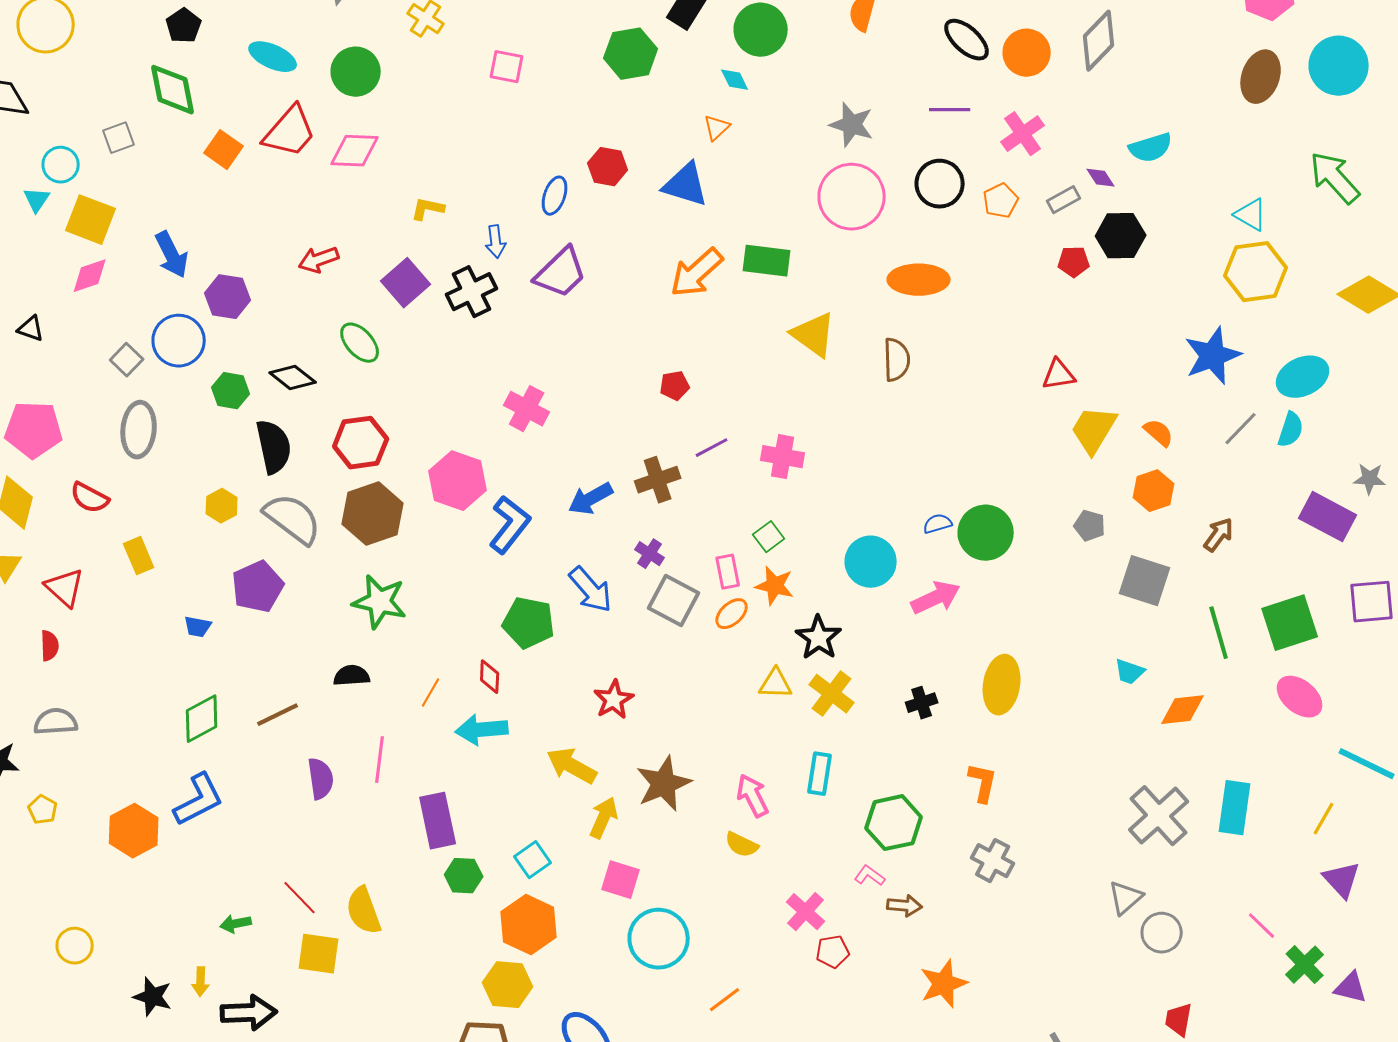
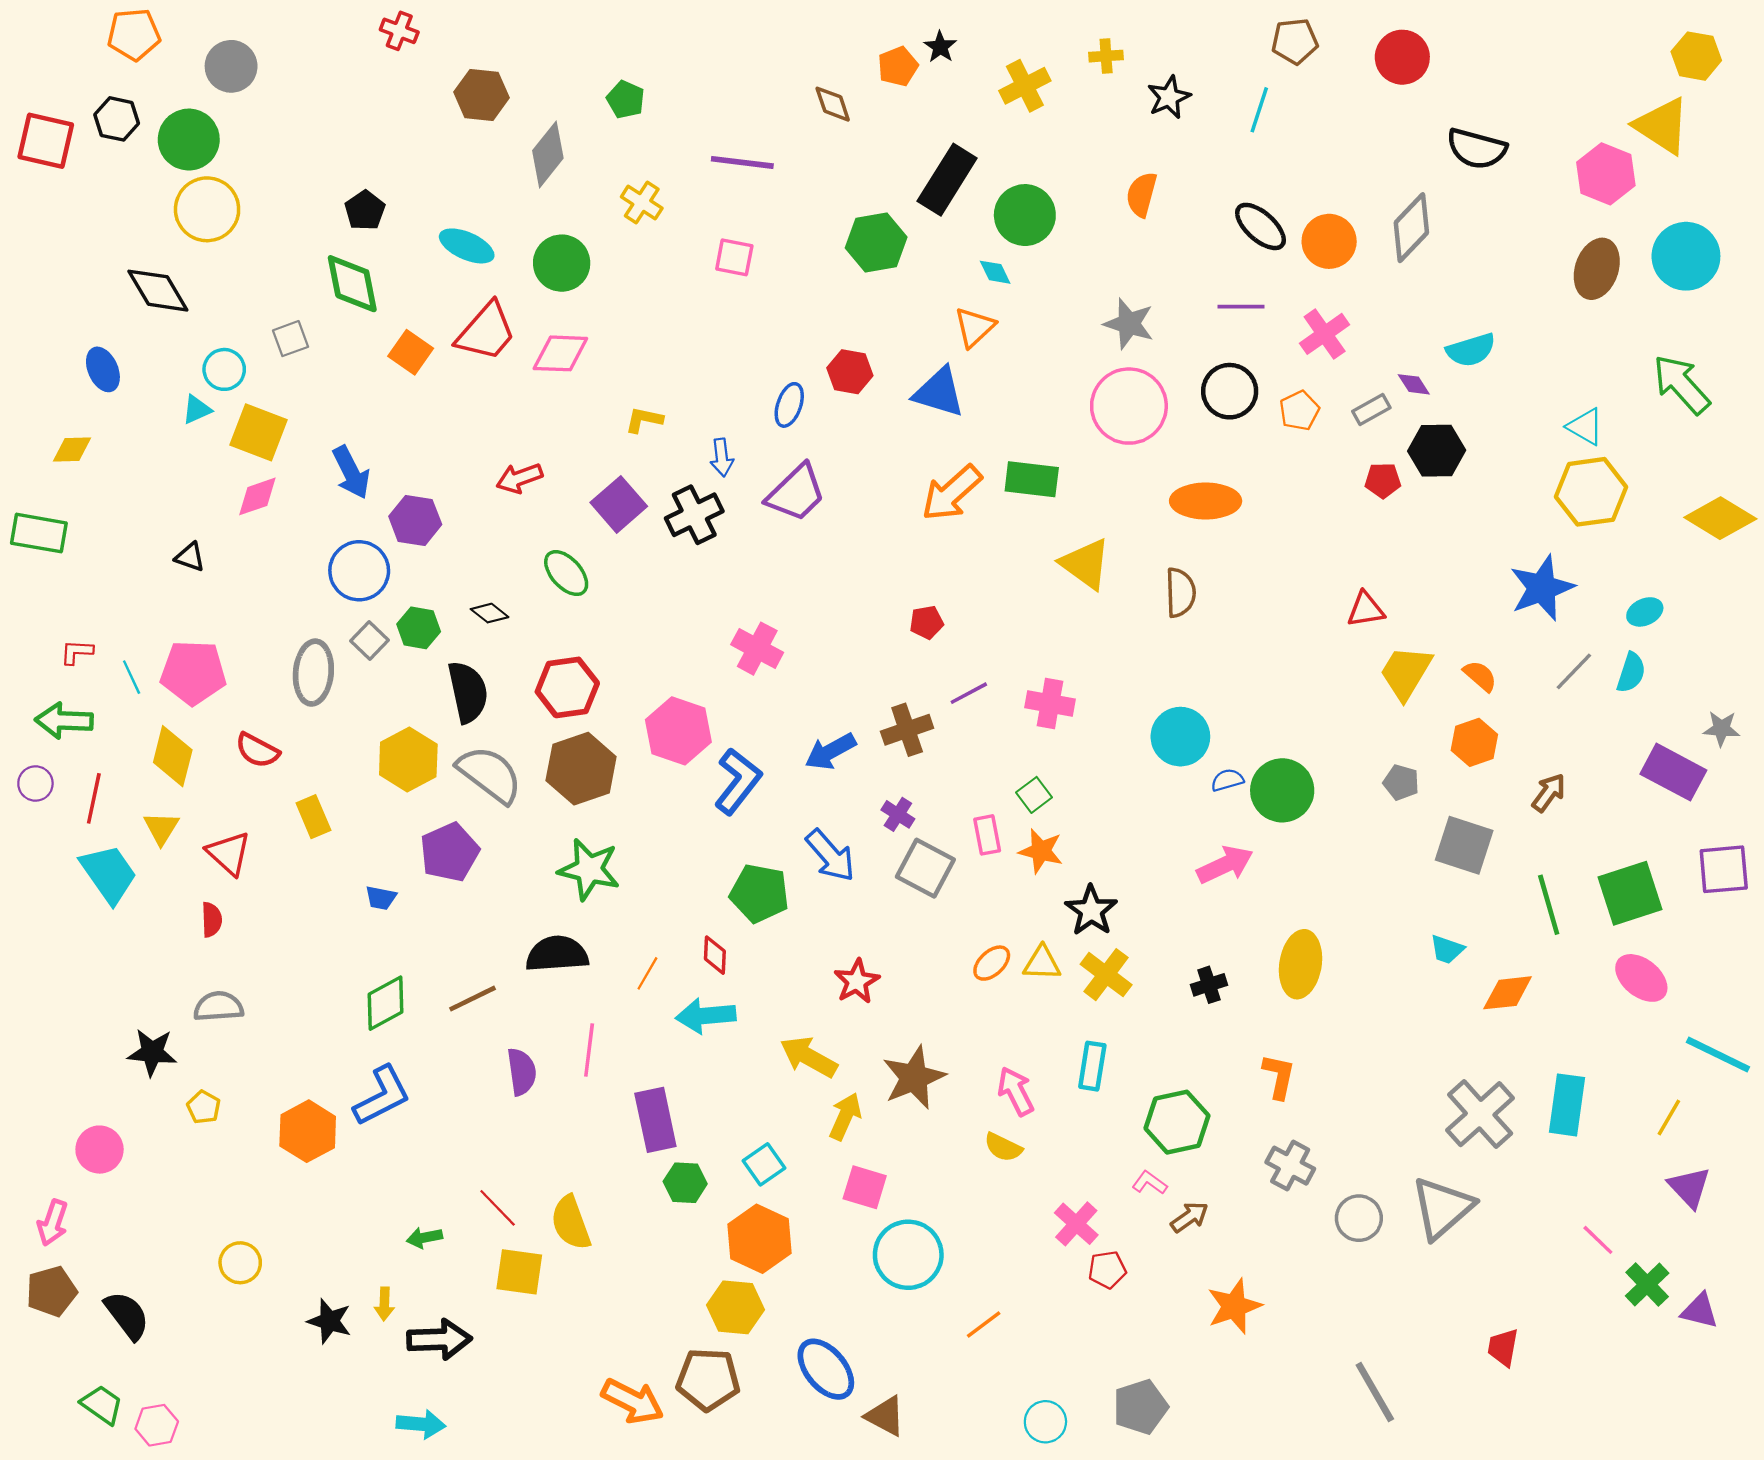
orange triangle: (717, 128) -> (975, 327), size x1.4
cyan triangle: (37, 200) -> (197, 409), turned 32
gray square: (127, 360) -> (369, 641), moved
cyan ellipse: (1303, 377) -> (1645, 612), size x0.6
black diamond: (293, 378) -> (490, 613), size x0.7
yellow hexagon: (222, 506) -> (408, 759), size x1.6
cyan circle: (871, 562) -> (1180, 737), moved
orange ellipse: (732, 614) -> (992, 963), moved
black semicircle: (352, 676) -> (557, 954), size x1.5
gray triangle: (1126, 898) -> (1442, 1208), size x1.6
brown arrow: (905, 906) -> (1190, 1217), turned -40
gray circle: (1162, 933) -> (1359, 1218), moved

